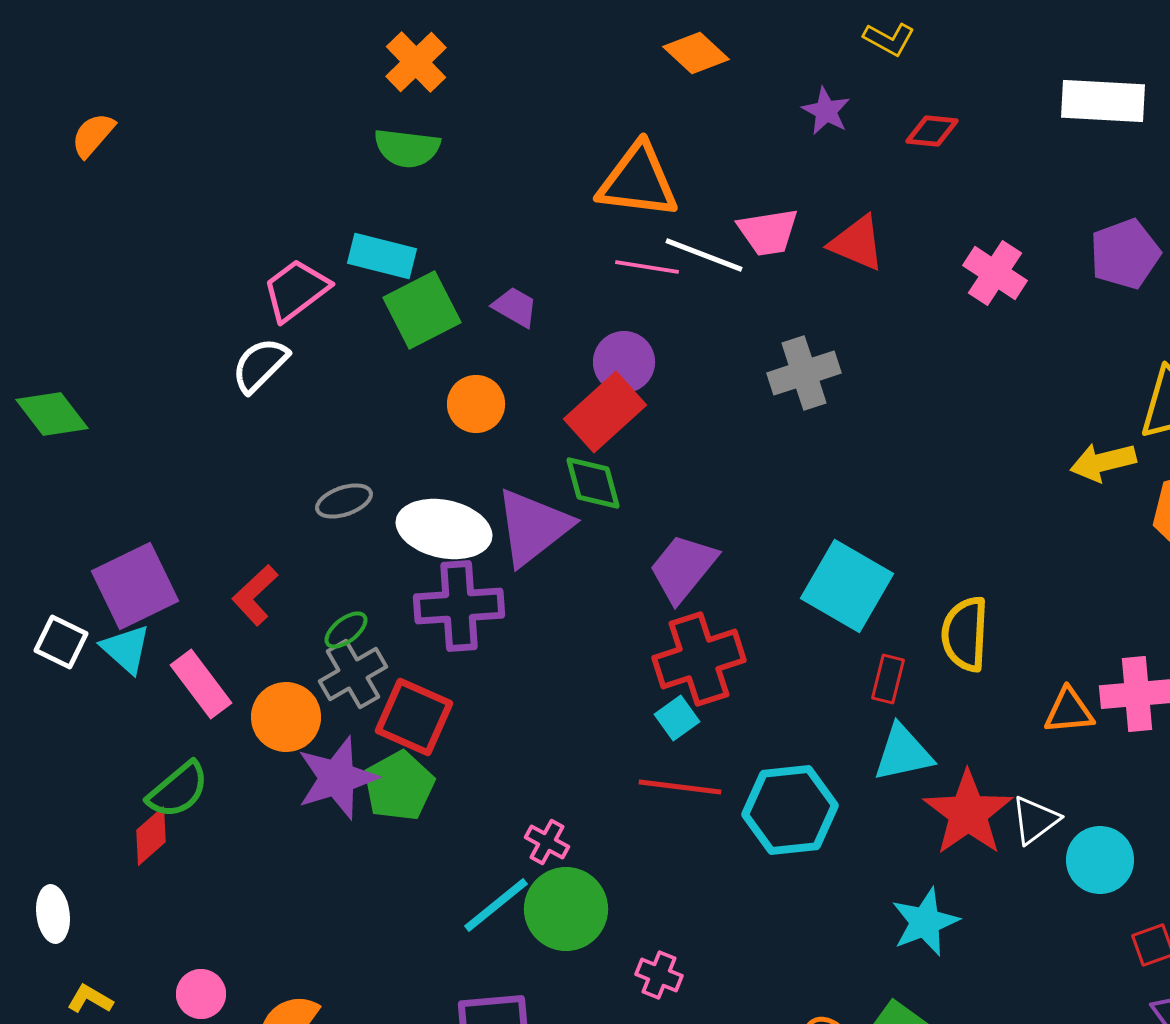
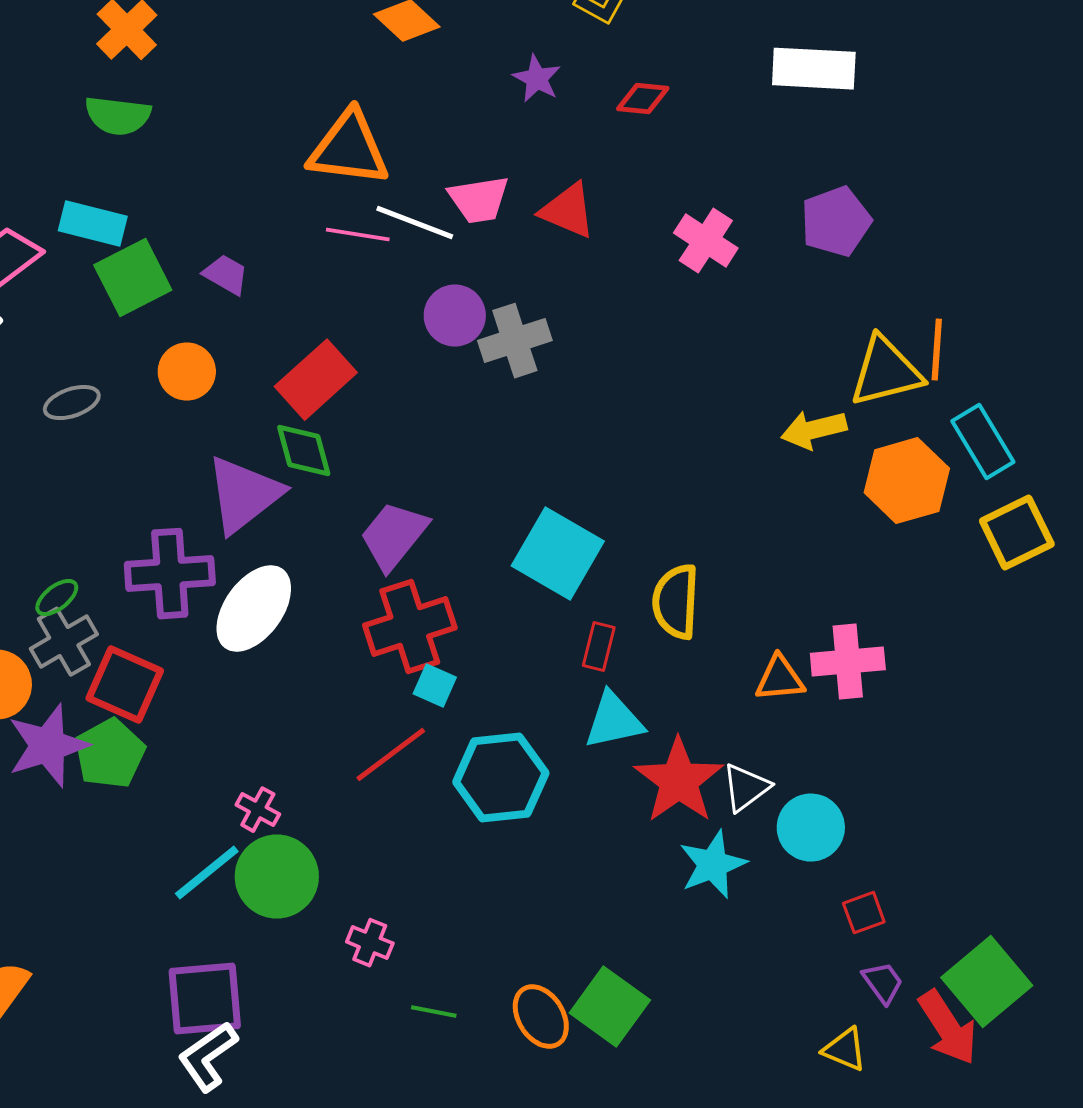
purple circle: (624, 362) -> (455, 316), moved
gray ellipse: (344, 501) -> (72, 403), moved
white ellipse: (444, 529) -> (254, 609), moved, turned -66
cyan square: (677, 718) -> (435, 686), moved, turned -30
red line: (680, 787) -> (391, 755), turned -44
cyan star: (925, 922) -> (713, 865), moved

